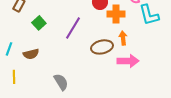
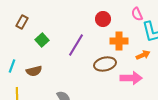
orange cross: (116, 14) -> (119, 41), moved
orange arrow: (123, 38) -> (143, 55), moved, turned 72

